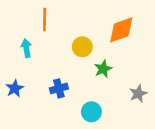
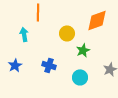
blue cross: (59, 88) -> (49, 65), turned 32
cyan circle: (91, 112) -> (80, 77), moved

